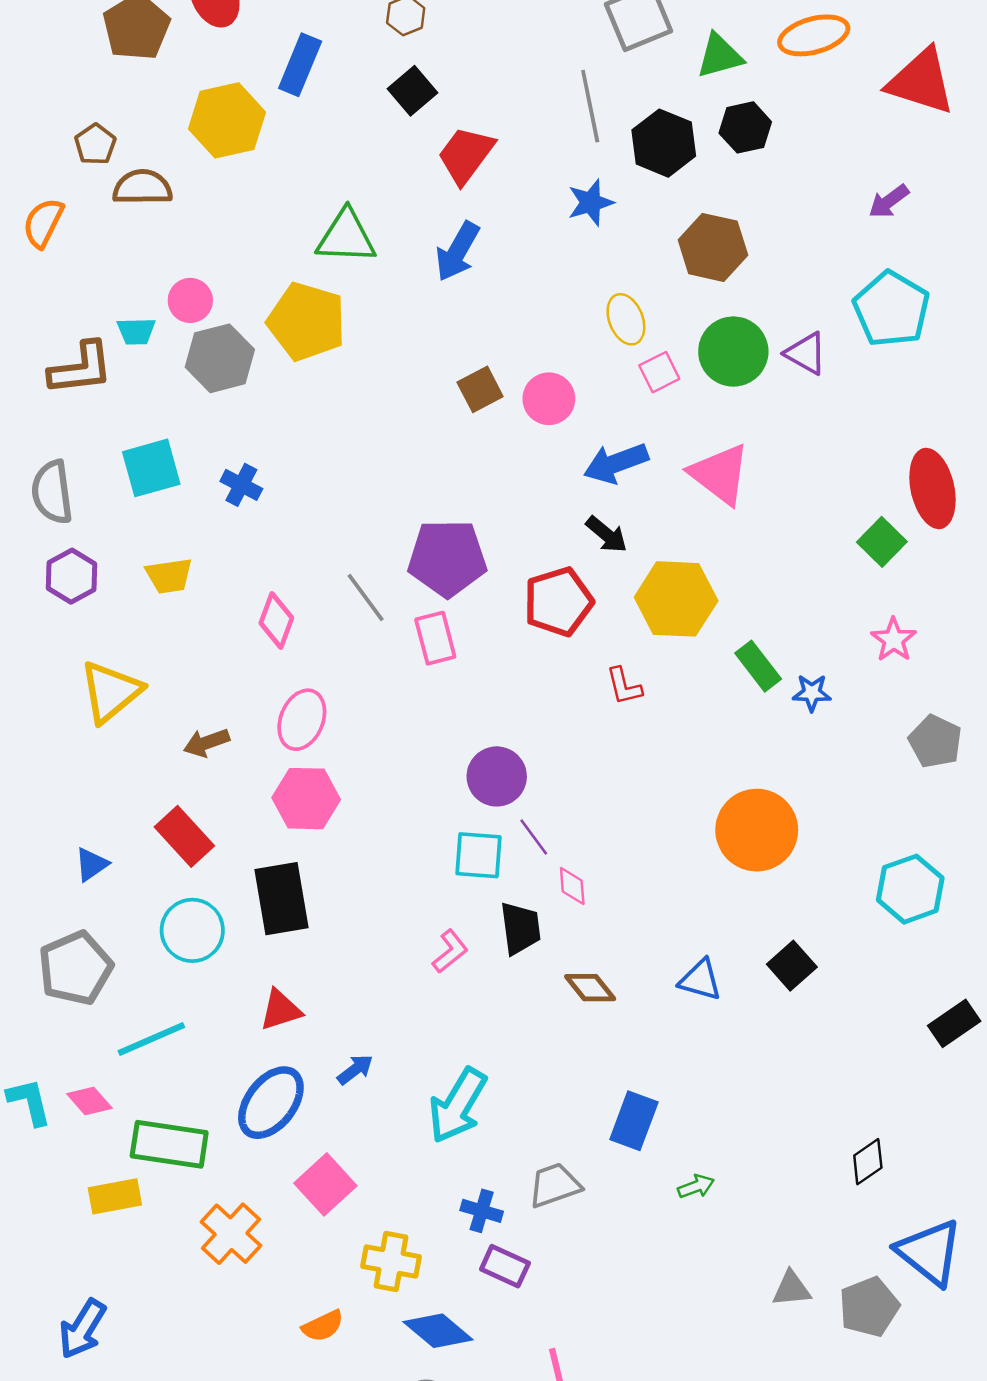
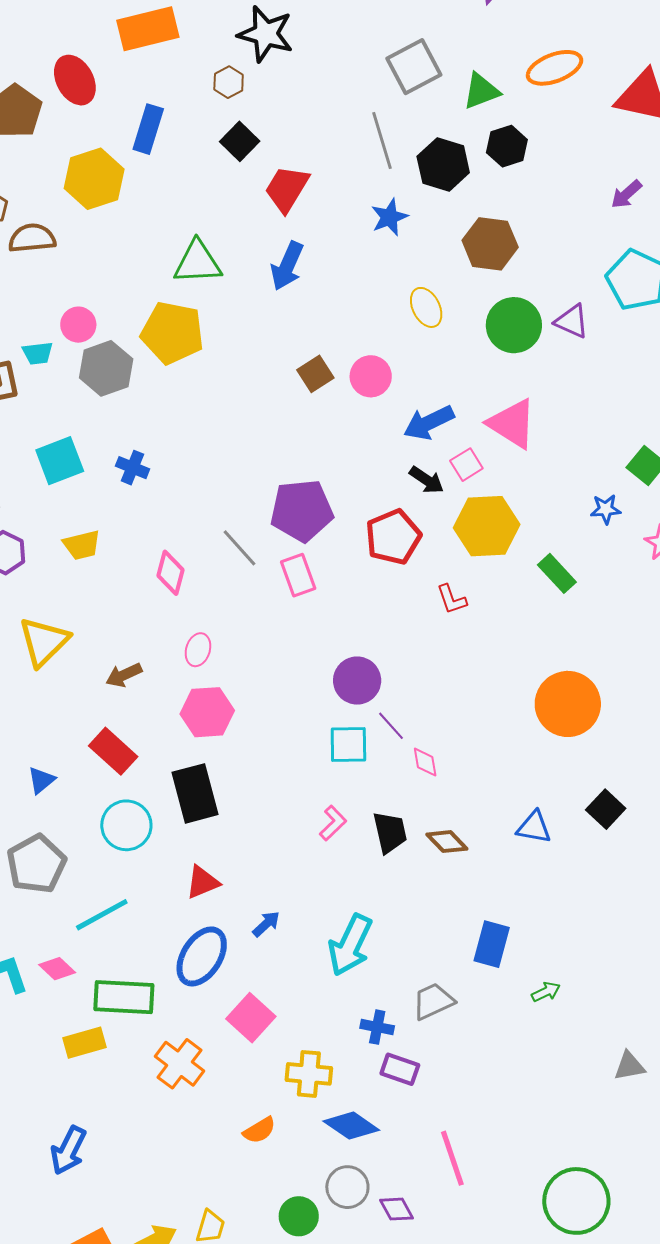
pink square: (659, 372) -> (466, 465), moved
blue star: (812, 693) -> (606, 509), moved
pink ellipse: (302, 720) -> (198, 650), size x0.7
black trapezoid: (520, 928) -> (390, 832), moved

